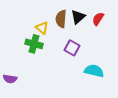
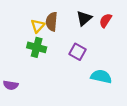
brown semicircle: (61, 19) -> (52, 22), moved
yellow triangle: (42, 28) -> (38, 26), moved, turned 32

